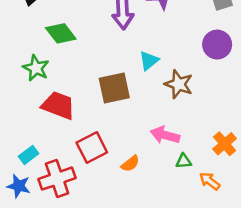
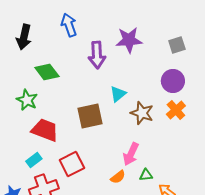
pink arrow: (165, 135) -> (131, 154), turned -80
orange cross: (225, 144) -> (176, 110), moved
cyan rectangle: (29, 155) -> (34, 160), moved
orange semicircle: (130, 164) -> (118, 177), moved

